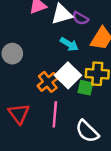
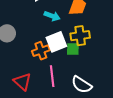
white square: (68, 75) -> (56, 42), turned 35
orange cross: (48, 82) -> (41, 51), turned 30

